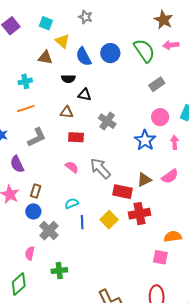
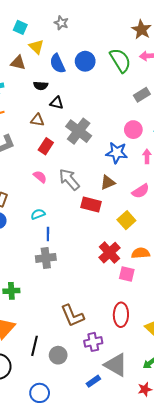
gray rectangle: (157, 84) -> (142, 95), moved
gray cross: (107, 121) -> (79, 131), size x1.4
red rectangle: (76, 137) -> (46, 146), turned -63
blue star: (145, 140) -> (117, 153), turned -30
brown triangle: (144, 180) -> (108, 182), moved
red cross: (140, 214) -> (110, 253), moved, turned -35
yellow square: (109, 220) -> (126, 220), moved
gray cross: (49, 231) -> (46, 258), moved, turned 36
green cross: (59, 271) -> (11, 291), moved

